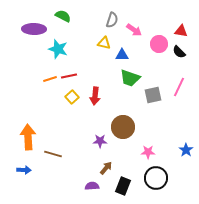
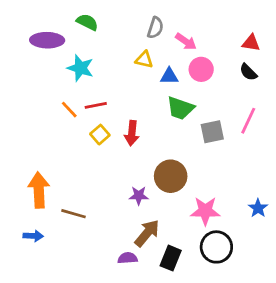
pink circle: (159, 44) -> (201, 69), moved
orange line: (50, 79) -> (69, 110), turned 64
pink star: (148, 152) -> (205, 211), size x1.5
brown arrow: (106, 168) -> (147, 233), size x1.5

